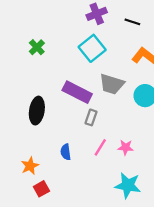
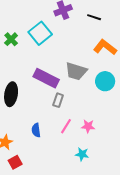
cyan square: (92, 48) -> (40, 33), moved
cyan star: (128, 185) -> (82, 154), moved, size x0.6

